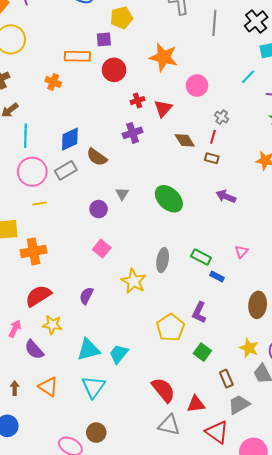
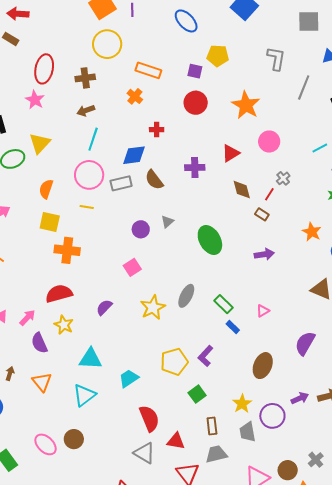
orange rectangle: (77, 56) -> (148, 70), moved
red cross: (137, 101) -> (157, 130), moved
purple arrow: (226, 196) -> (264, 254), turned 132
cyan trapezoid: (119, 354) -> (129, 378), moved

